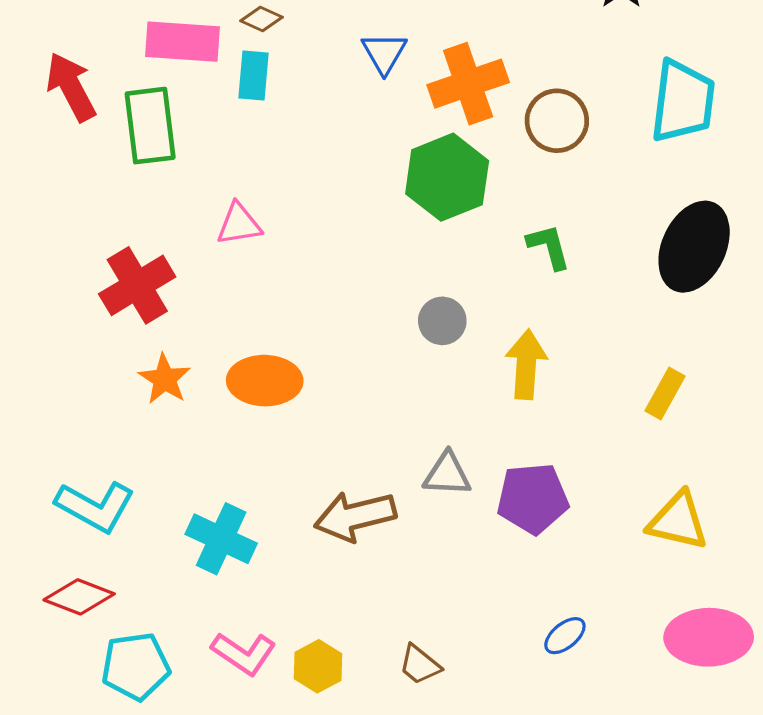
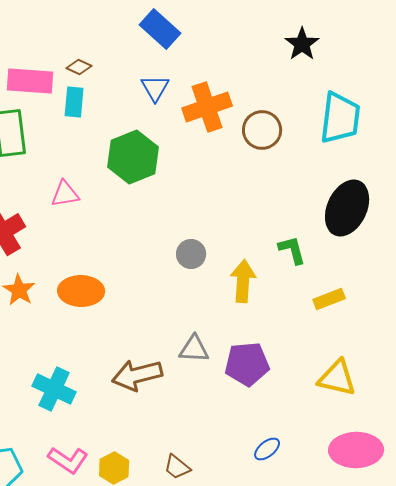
green hexagon: (447, 177) -> (133, 157), moved
green L-shape: (549, 247) -> (292, 250), moved
yellow rectangle: (665, 394) -> (329, 299), turned 40

